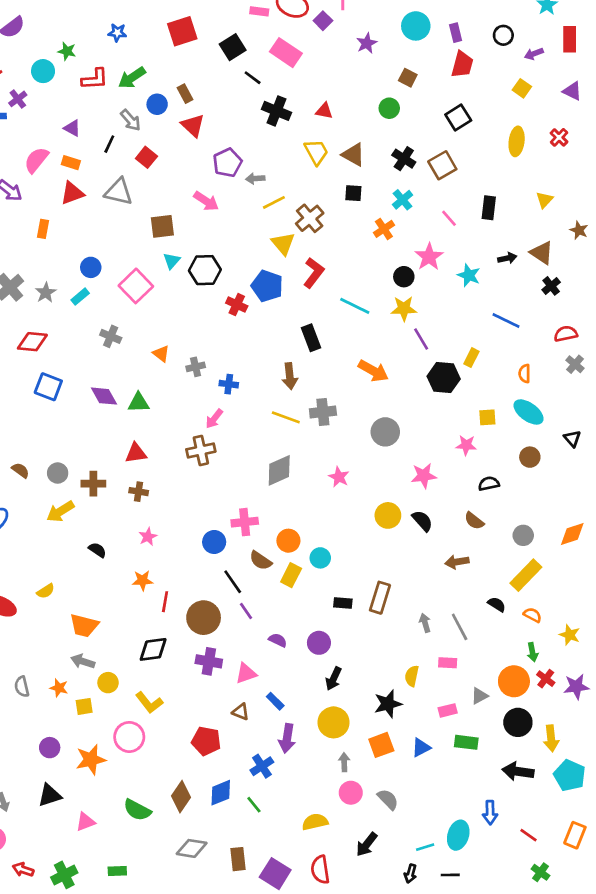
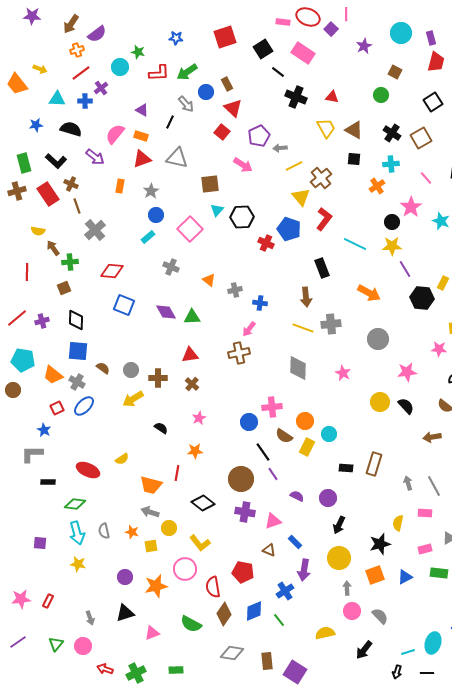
red square: (146, 157) -> (222, 132), moved
cyan cross: (403, 200) -> (391, 164), turned 35
gray star: (46, 293) -> (151, 191), moved
gray diamond: (279, 470) -> (298, 368), turned -65
brown cross: (139, 492) -> (192, 384), turned 32
red line: (165, 602) -> (177, 473), moved
black diamond: (153, 649) -> (203, 503), turned 45
red semicircle: (320, 870) -> (213, 587), moved

